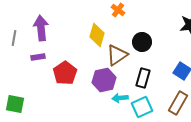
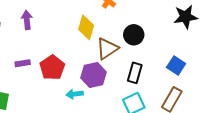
purple arrow: (41, 28) -> (27, 20), size x0.7
purple rectangle: (38, 57) -> (23, 63), moved
cyan arrow: (120, 98) -> (74, 94), moved

